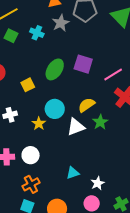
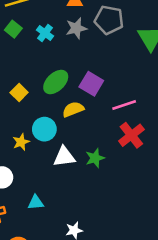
yellow square: (28, 85) -> (19, 92), turned -32
yellow semicircle: (86, 105) -> (73, 109), moved
cyan triangle: (73, 173) -> (36, 202), moved

